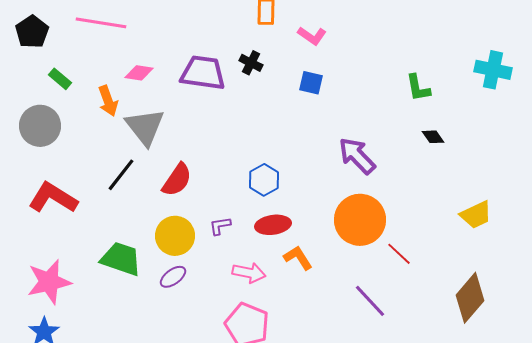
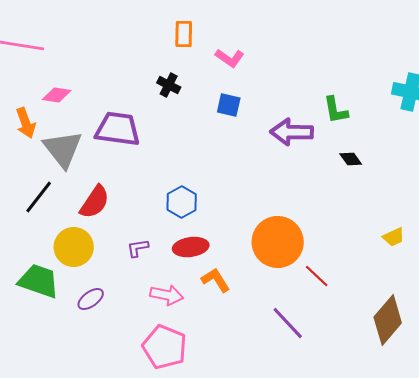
purple trapezoid: (203, 73) -> (118, 129), moved
purple arrow: (357, 156) -> (292, 132), moved, turned -45
yellow trapezoid: (476, 215) -> (394, 237), size x0.7
yellow circle: (175, 236) -> (74, 247), moved

